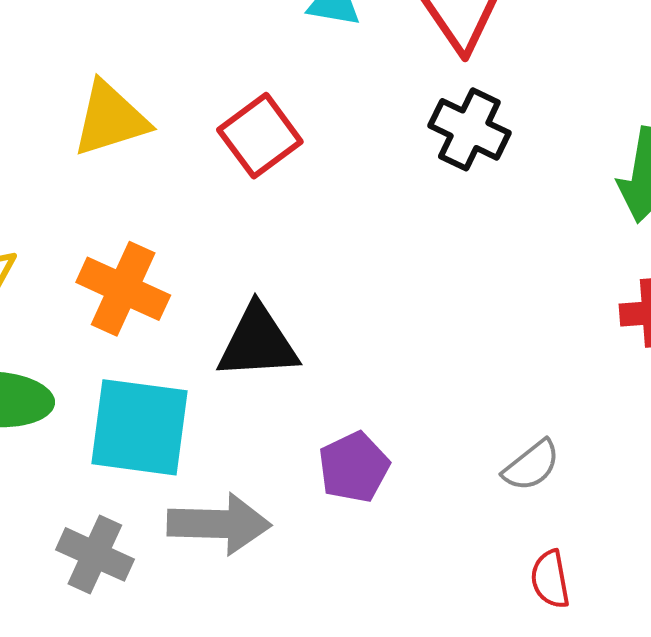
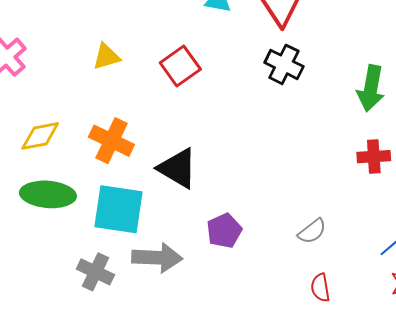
yellow triangle: (110, 119) -> (106, 57), size x0.7
black triangle: (258, 342) -> (178, 168), turned 33

